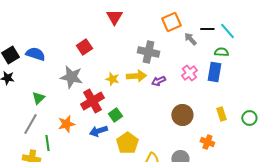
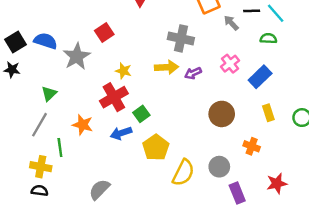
blue rectangle: (214, 72) -> (260, 77), moved, turned 36
gray star: (71, 77) -> (77, 56), moved, turned 30
yellow star: (112, 79) -> (123, 71), moved
orange star: (66, 124) -> (83, 125), turned 30

